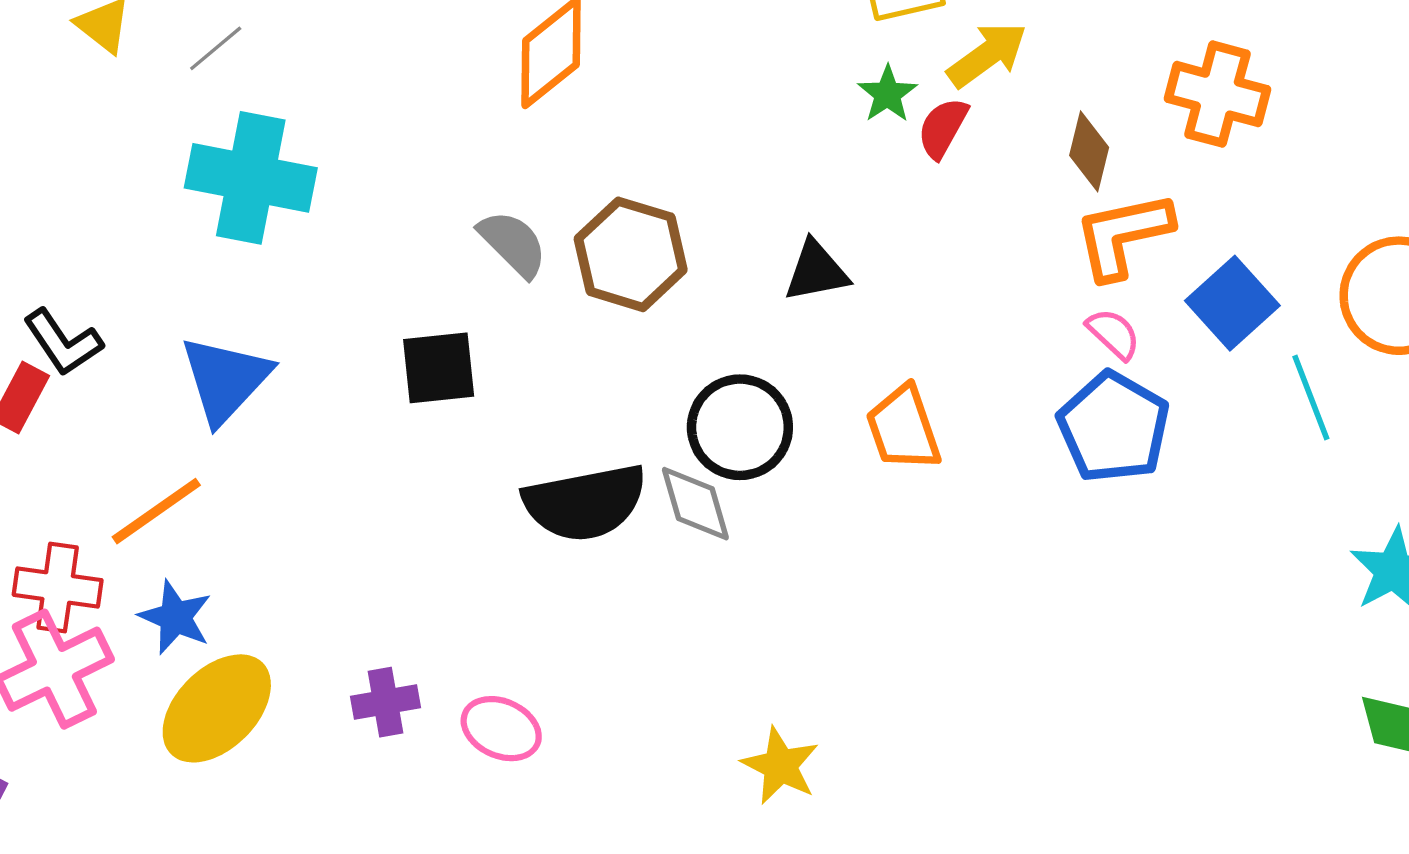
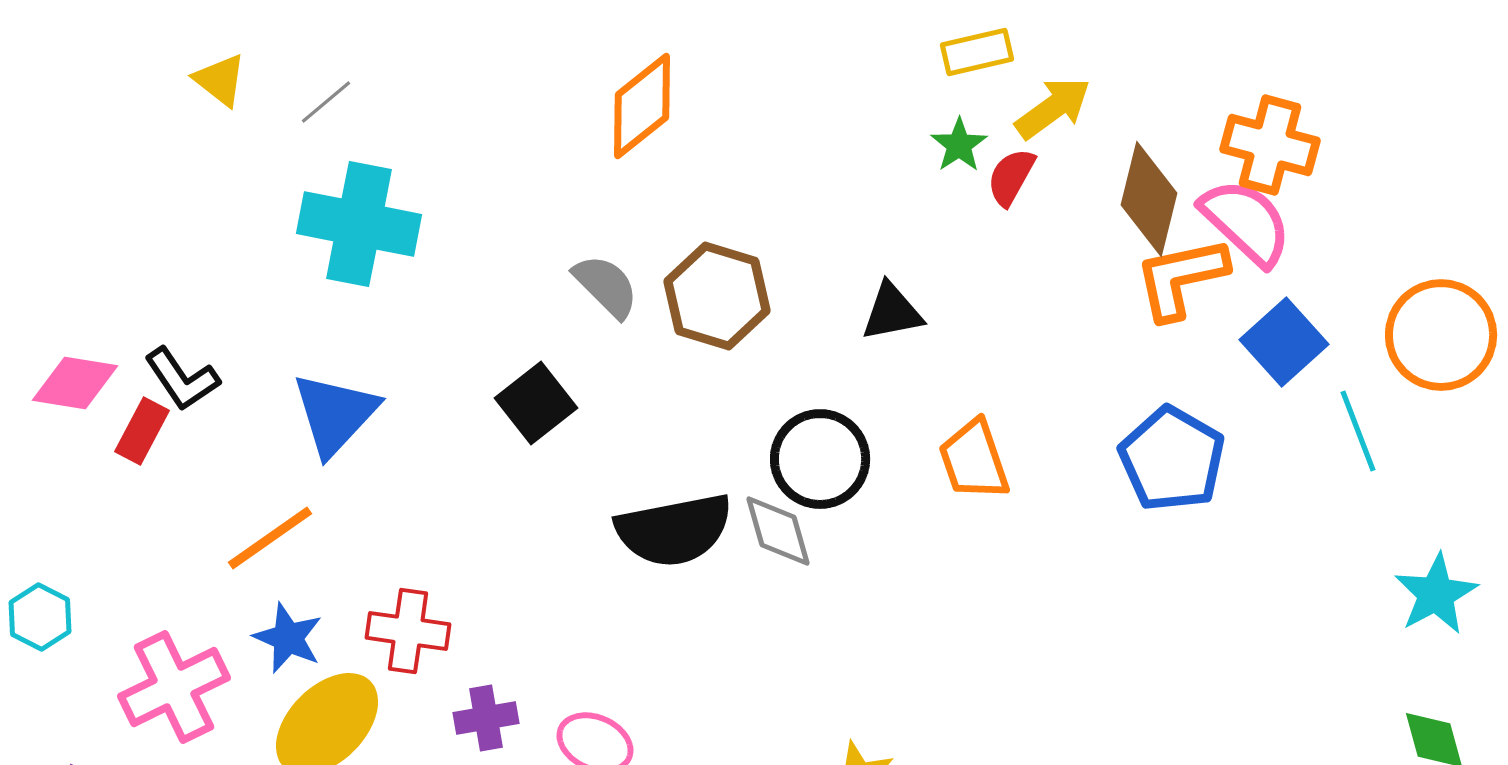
brown diamond: (1089, 151) -> (1149, 199), size x1.5
pink semicircle: (1113, 334) -> (1246, 222), moved, size x1.8
black square: (439, 368) -> (536, 403), turned -32
red cross: (58, 587) -> (408, 631), moved

